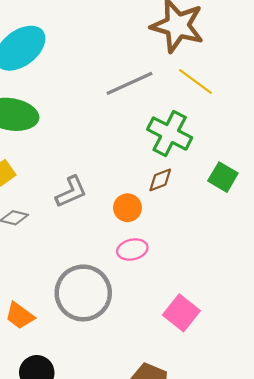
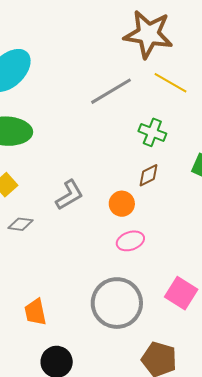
green cross: (170, 134) -> (152, 132), size x0.7
gray circle: (83, 293) -> (117, 303), moved
orange trapezoid: (20, 316) -> (35, 312), turned 48

